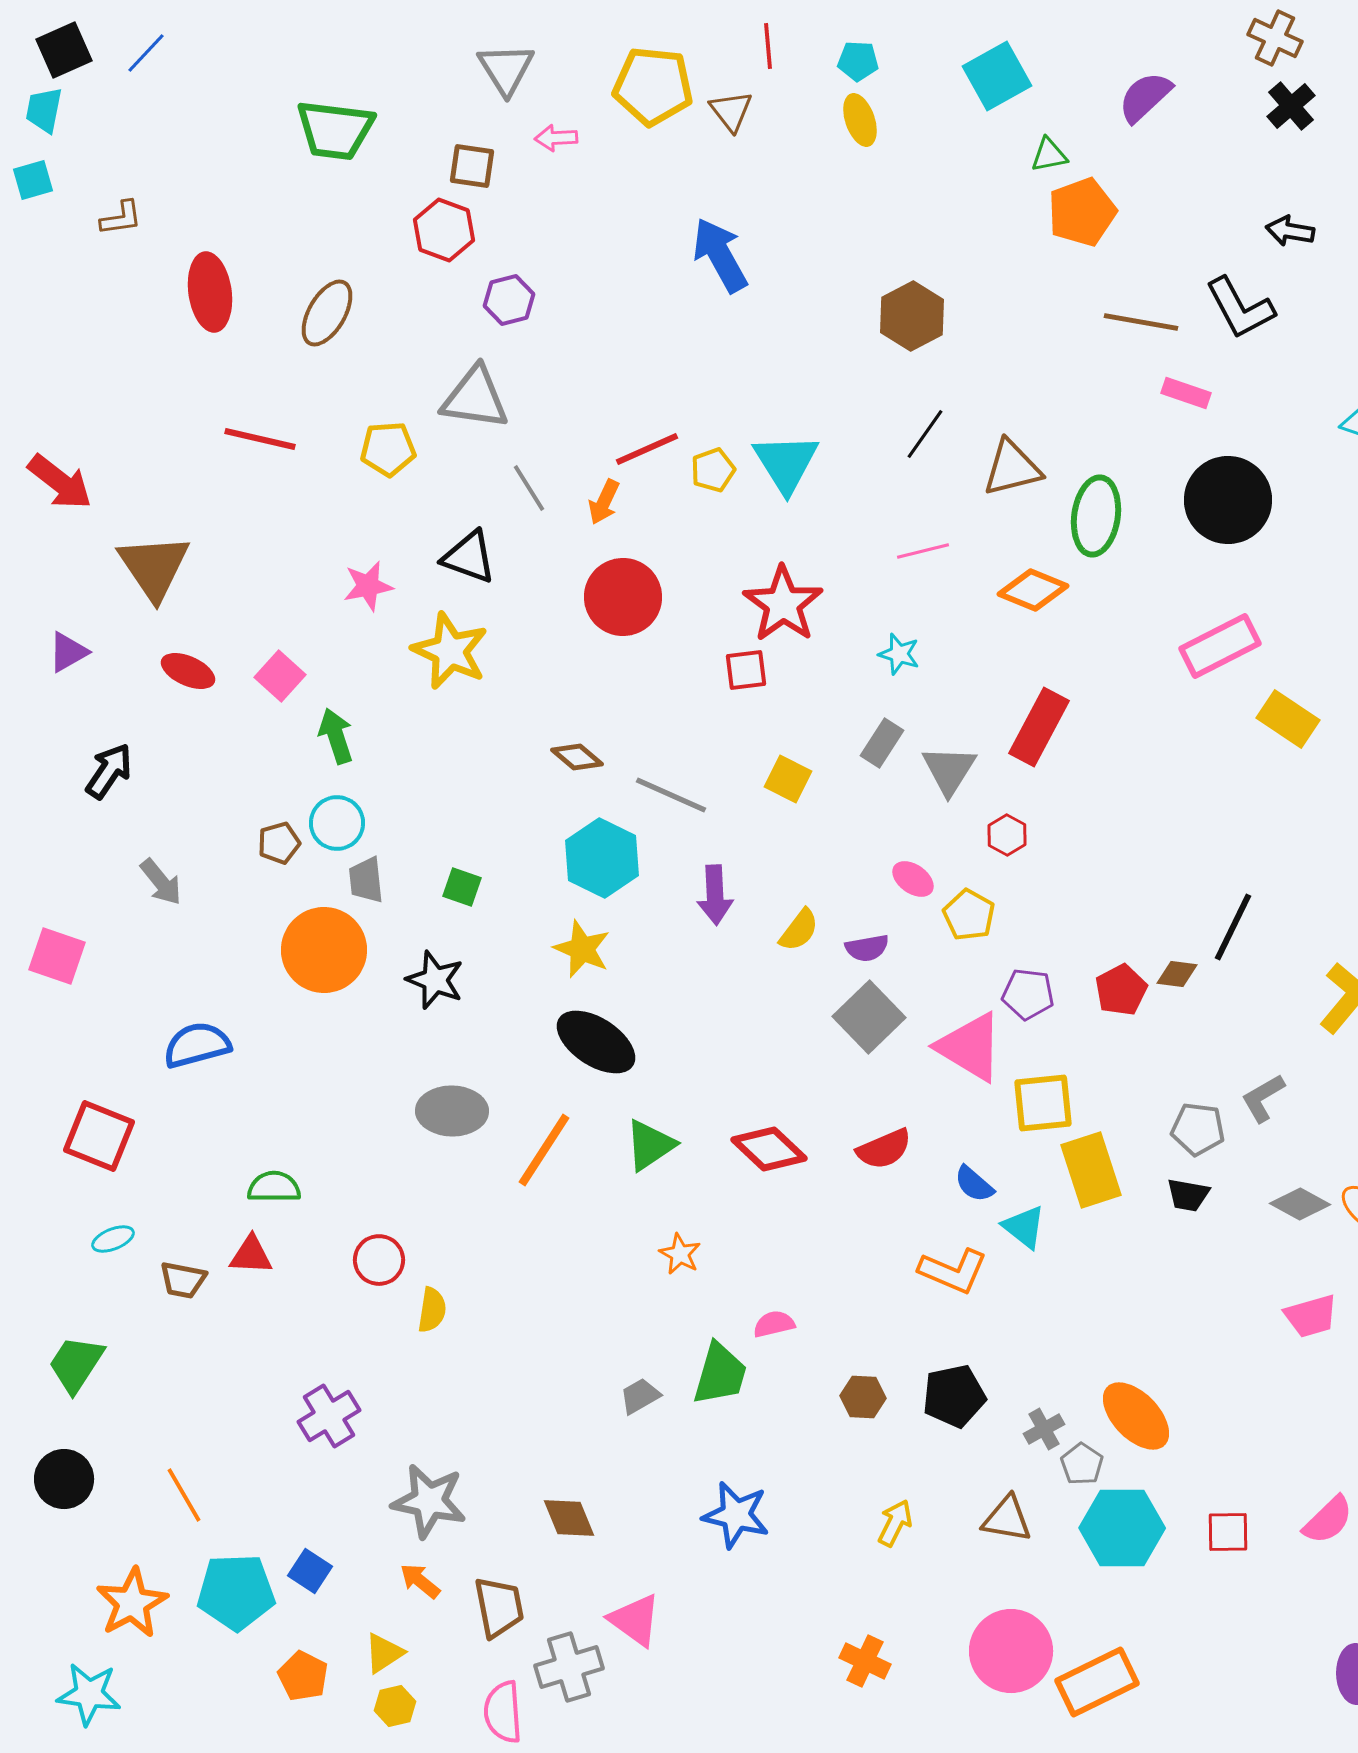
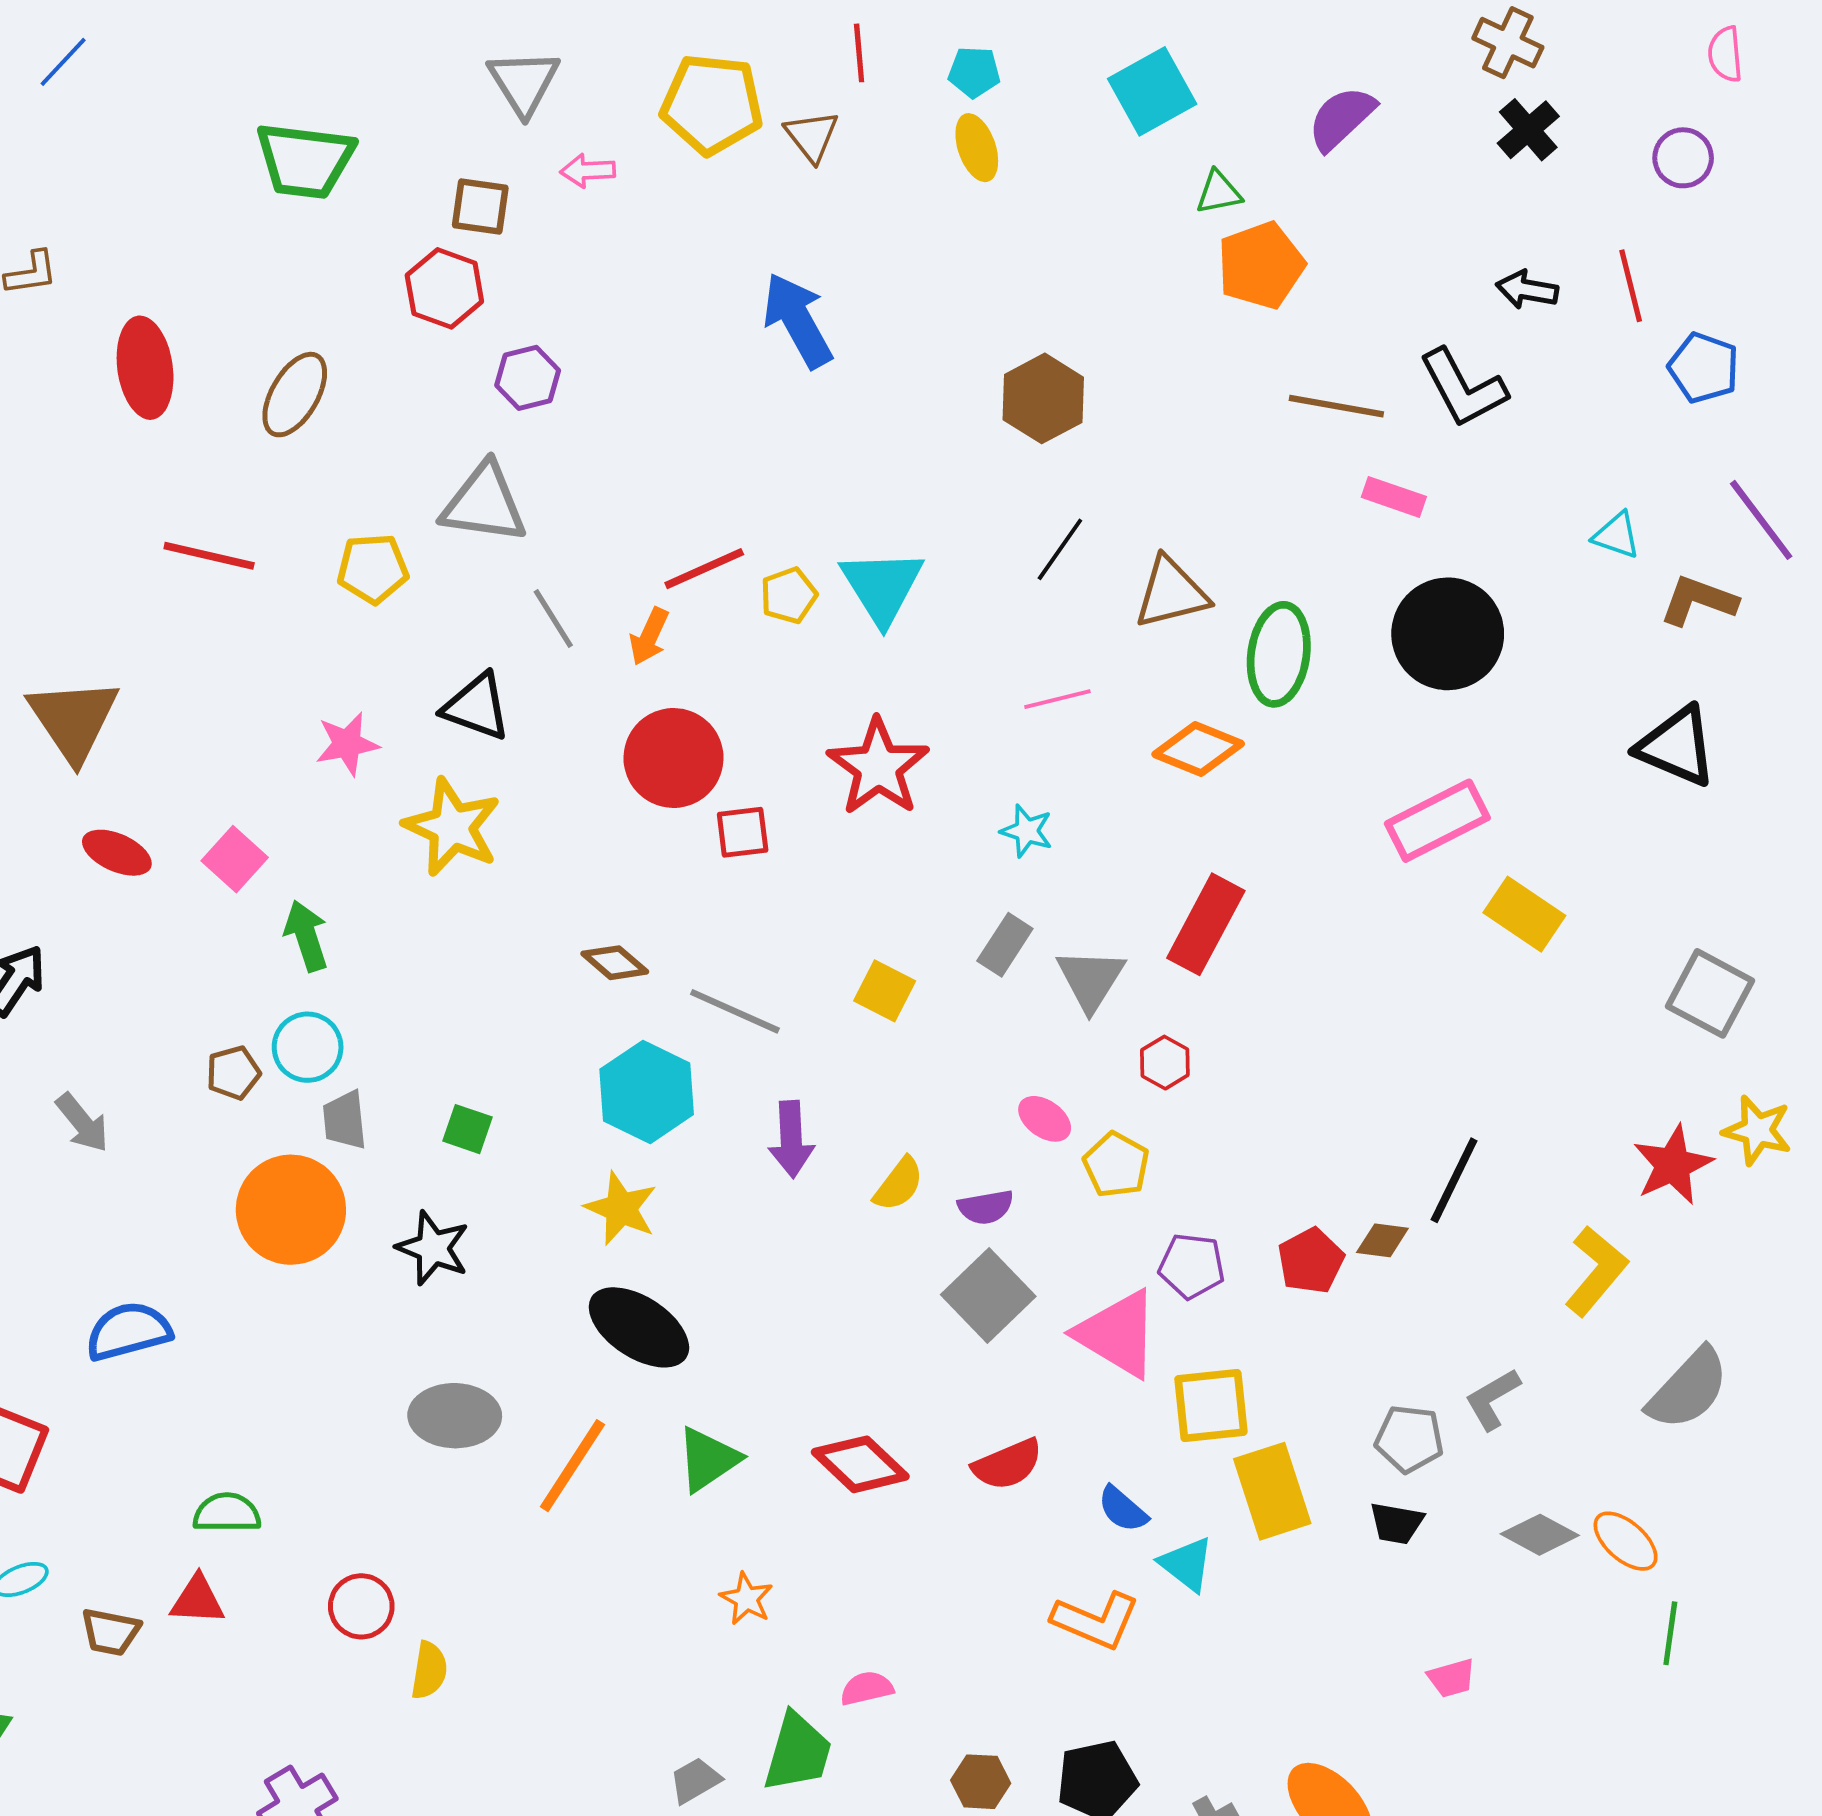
red square: (746, 670) -> (743, 832), moved
pink trapezoid: (1311, 1316) -> (1452, 1678), moved, size x0.7

